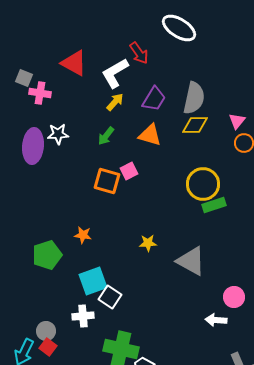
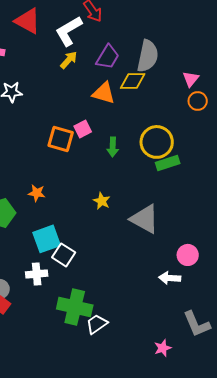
yellow diamond: (195, 125) -> (133, 81), moved
green arrow: (106, 136) -> (113, 147), moved, turned -36
yellow star: (148, 243) -> (102, 201), turned 30

